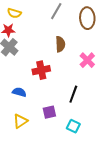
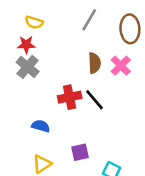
pink cross: (87, 60) -> (121, 66), moved
black line: (73, 94) -> (94, 100), moved, turned -60

